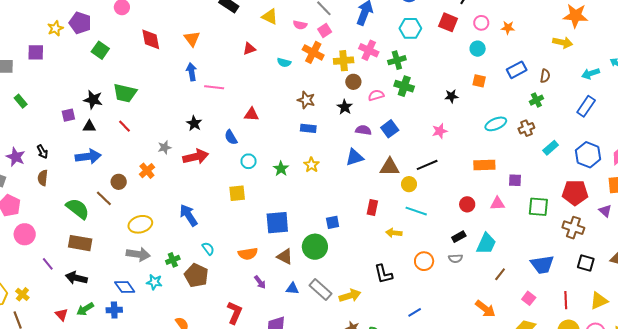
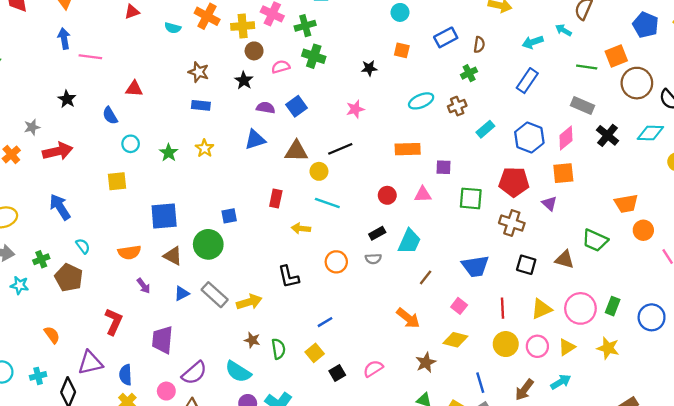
red arrow: (196, 157) -> (58, 151), moved
blue triangle: (292, 289) -> (182, 293), turned -32

